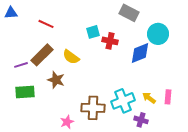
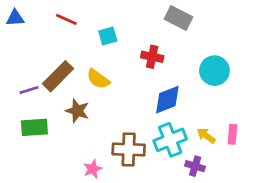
red line: (46, 24) -> (66, 19), moved
cyan square: (93, 32) -> (108, 36), moved
cyan circle: (158, 34) -> (214, 71), moved
blue diamond: (140, 53) -> (167, 100), moved

